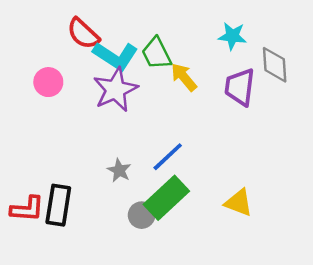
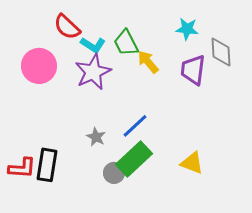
cyan L-shape: (115, 56) -> (93, 45), size x0.7
pink circle: (48, 82) -> (39, 66), size x1.5

